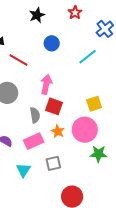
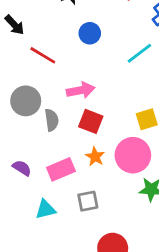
pink arrow: (46, 84) -> (81, 90), turned 66
gray semicircle: (35, 115) -> (52, 120), moved
cyan triangle: (23, 170) -> (46, 209), turned 42

